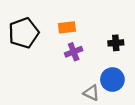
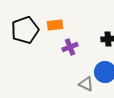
orange rectangle: (67, 27) -> (55, 25), moved

